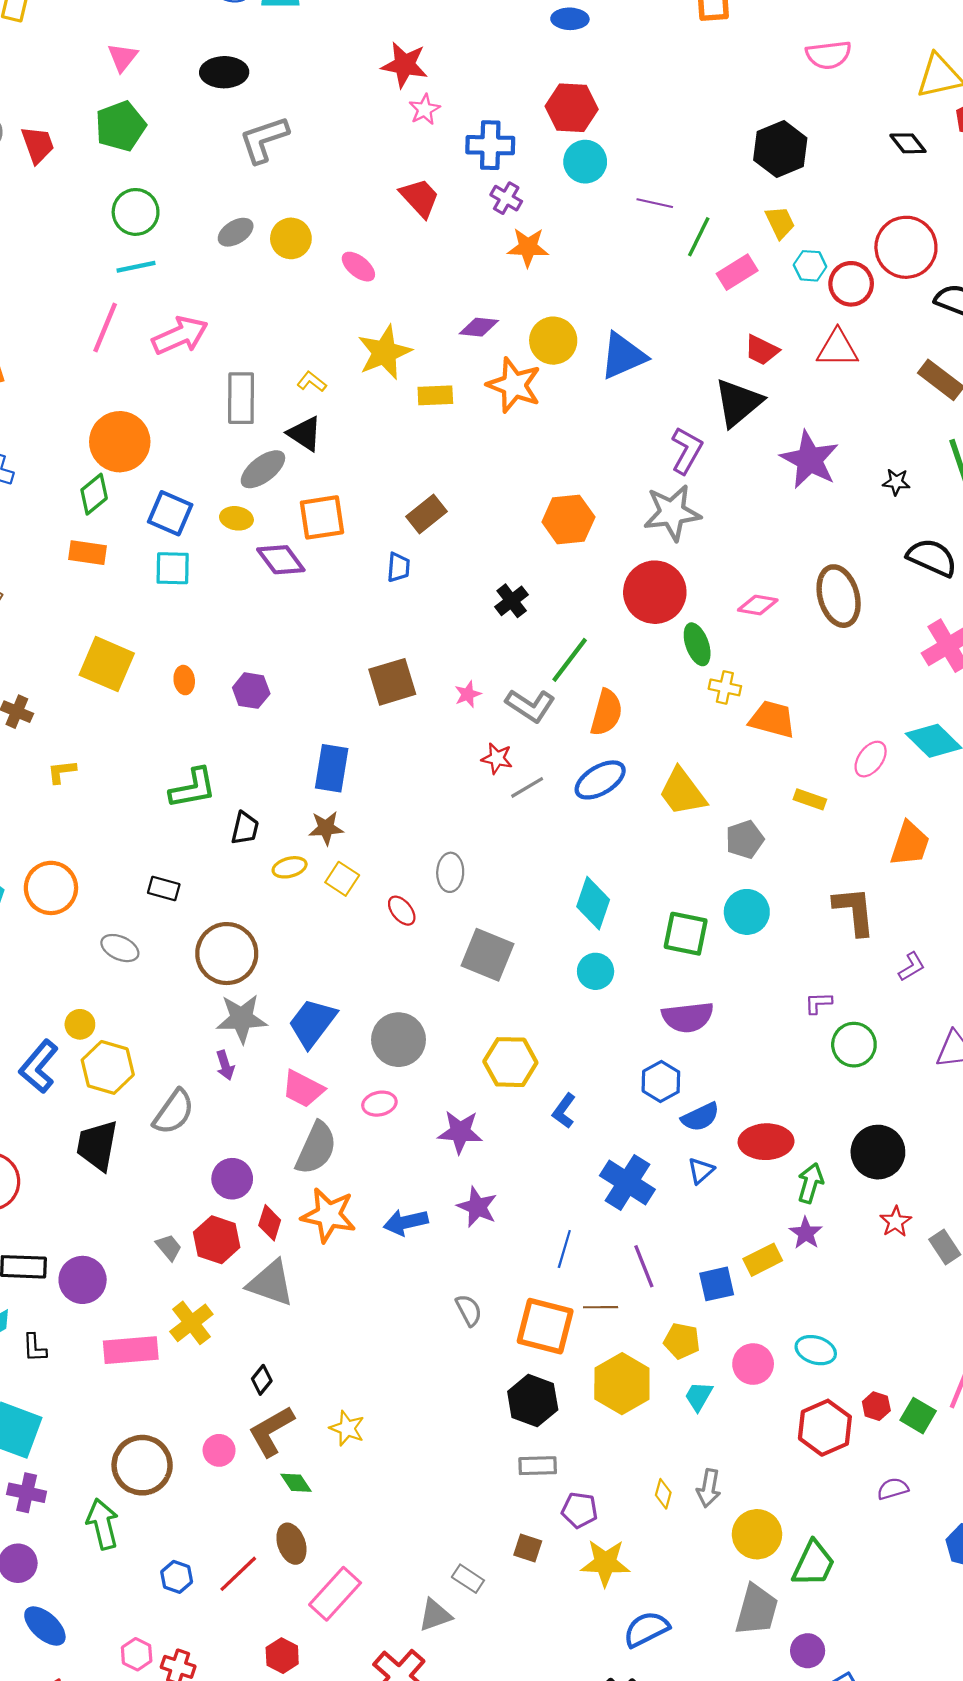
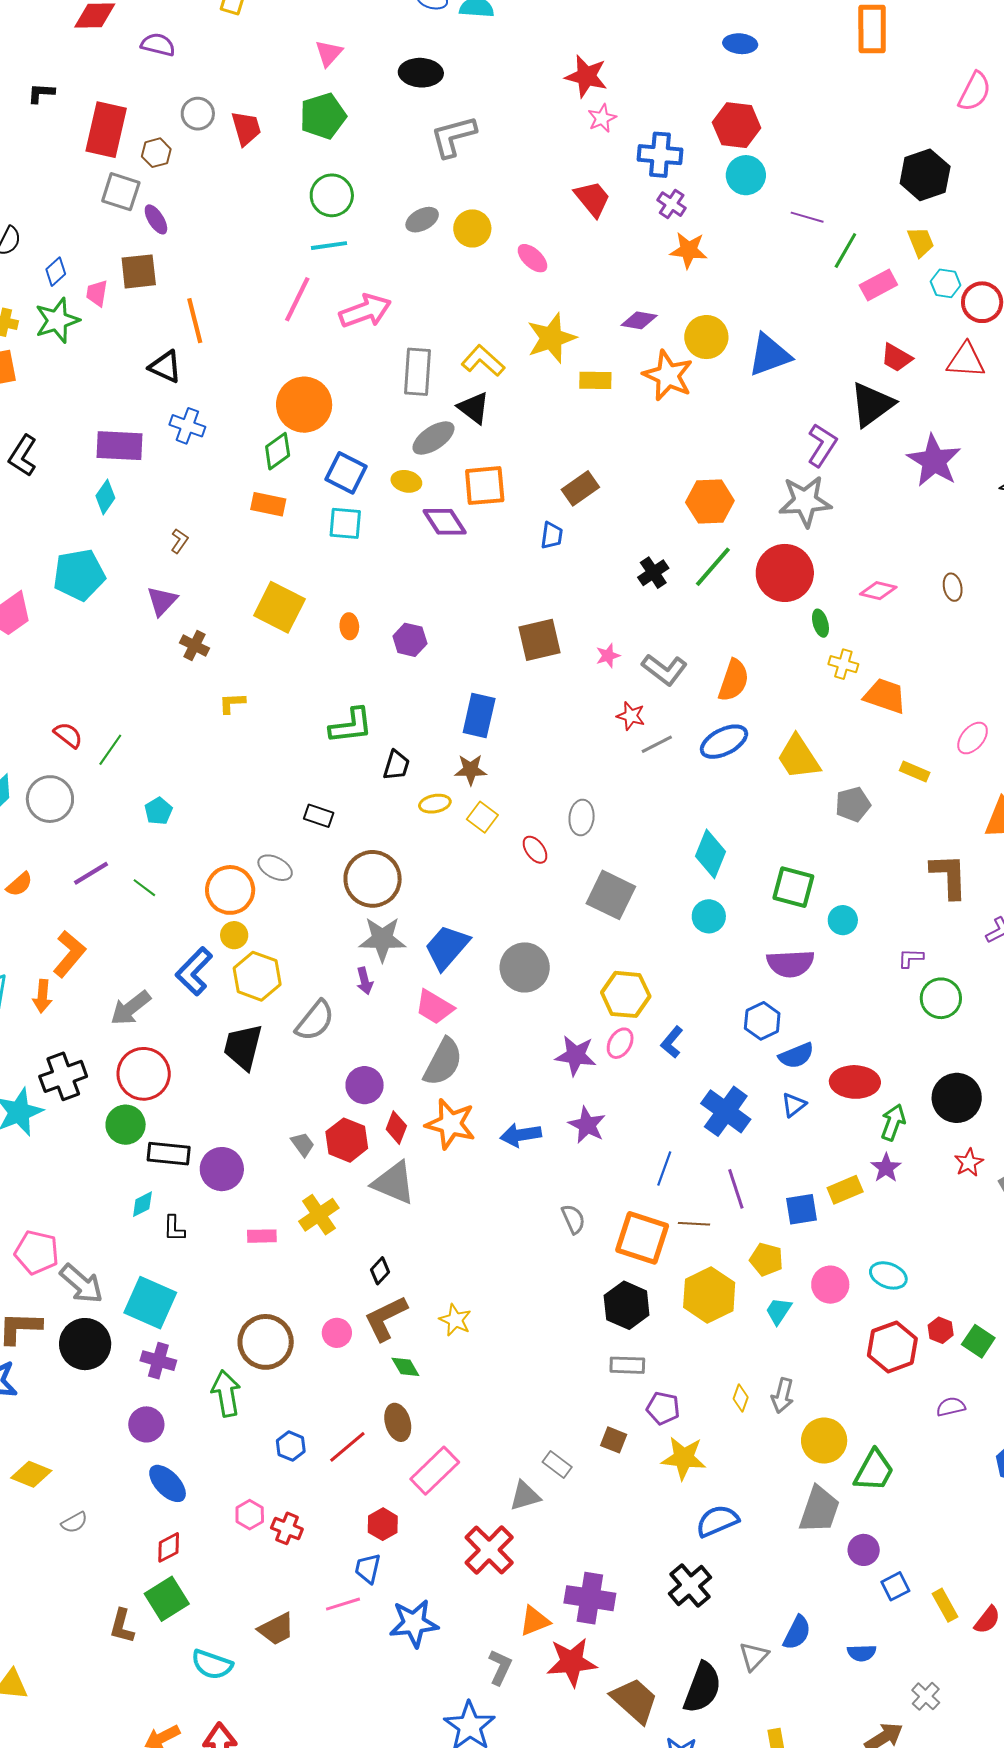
pink semicircle: (828, 55) -> (975, 92), turned -60
yellow L-shape: (312, 382) -> (483, 361), size x1.6
brown ellipse: (839, 596) -> (953, 587), size x0.5
green ellipse: (697, 644) -> (820, 623), size x0.7
green line: (570, 660) -> (713, 567), moved
orange circle: (51, 888) -> (230, 890), moved
cyan circle: (747, 912) -> (843, 920), moved, size x0.7
pink ellipse: (379, 1104) -> (620, 1043), moved, turned -52
pink rectangle: (131, 1350) -> (262, 1236), size x0.6

